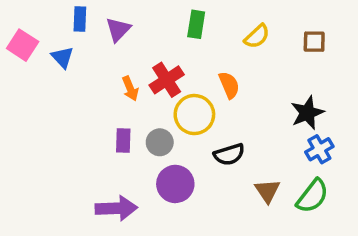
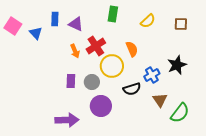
blue rectangle: (80, 19) -> (55, 19), moved
purple triangle: (118, 29) -> (76, 24), moved, turned -49
blue cross: (319, 149) -> (152, 75), moved
brown triangle: (267, 191) -> (160, 100), moved

